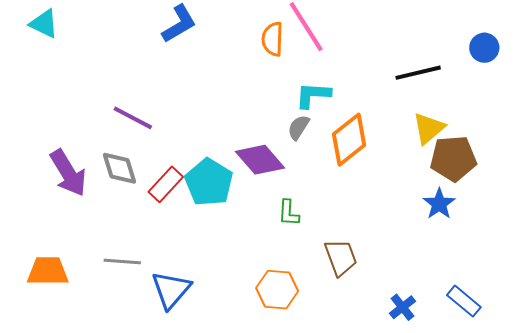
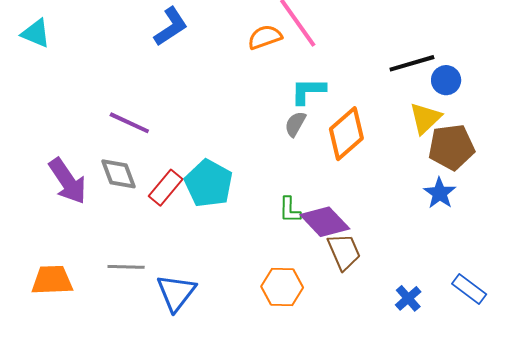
orange semicircle: (273, 39) -> (265, 37), turned 72
blue circle: (484, 48) -> (446, 80), moved
purple diamond: (260, 160) -> (325, 222), moved

